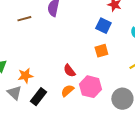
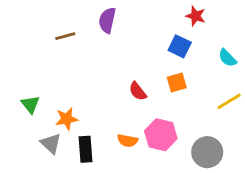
red semicircle: (69, 71) -> (138, 91), moved
orange semicircle: (67, 91) -> (128, 141), turned -128
black rectangle: (38, 97) -> (85, 149), turned -42

